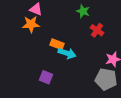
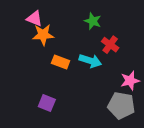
orange star: (31, 24) -> (43, 35), moved
cyan arrow: (67, 53) -> (90, 61), moved

